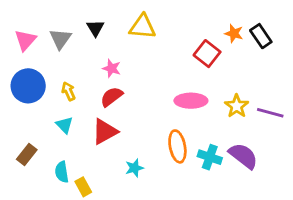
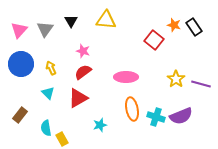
pink ellipse: (191, 101) -> (126, 77), moved
purple semicircle: (243, 156) -> (181, 116), turned 120

